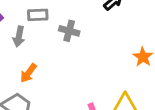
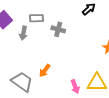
orange arrow: (28, 73) -> (45, 71), moved

